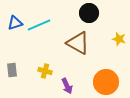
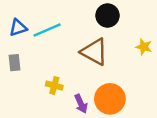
gray rectangle: (12, 70) -> (14, 63), moved
orange circle: (106, 82) -> (110, 99), moved

